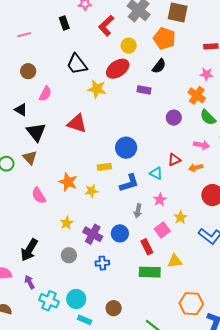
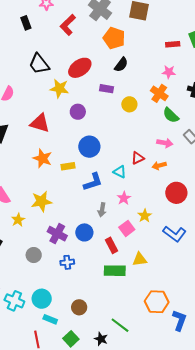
orange pentagon: (164, 38) -> (114, 38), moved
yellow circle: (129, 46) -> (129, 104), moved
purple circle: (174, 118) -> (78, 112), moved
orange star: (68, 182) -> (42, 158), moved
yellow star: (91, 191) -> (41, 201), moved, size x1.5
yellow star: (67, 223) -> (18, 220), moved

